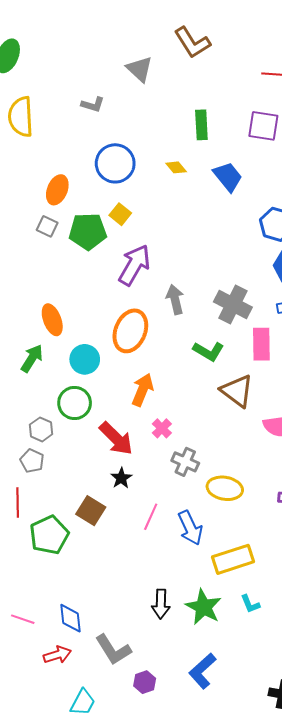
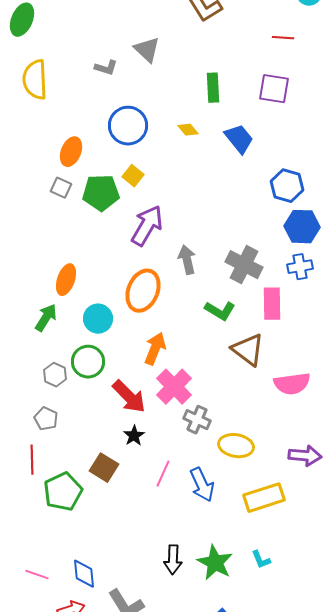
gray triangle: (140, 69) -> (147, 50), moved
orange ellipse: (52, 320) -> (66, 280), turned 40
pink cross: (162, 428) -> (174, 387), size x1.8
gray hexagon: (41, 429) -> (55, 375), moved
yellow rectangle: (233, 559) -> (264, 498), moved

